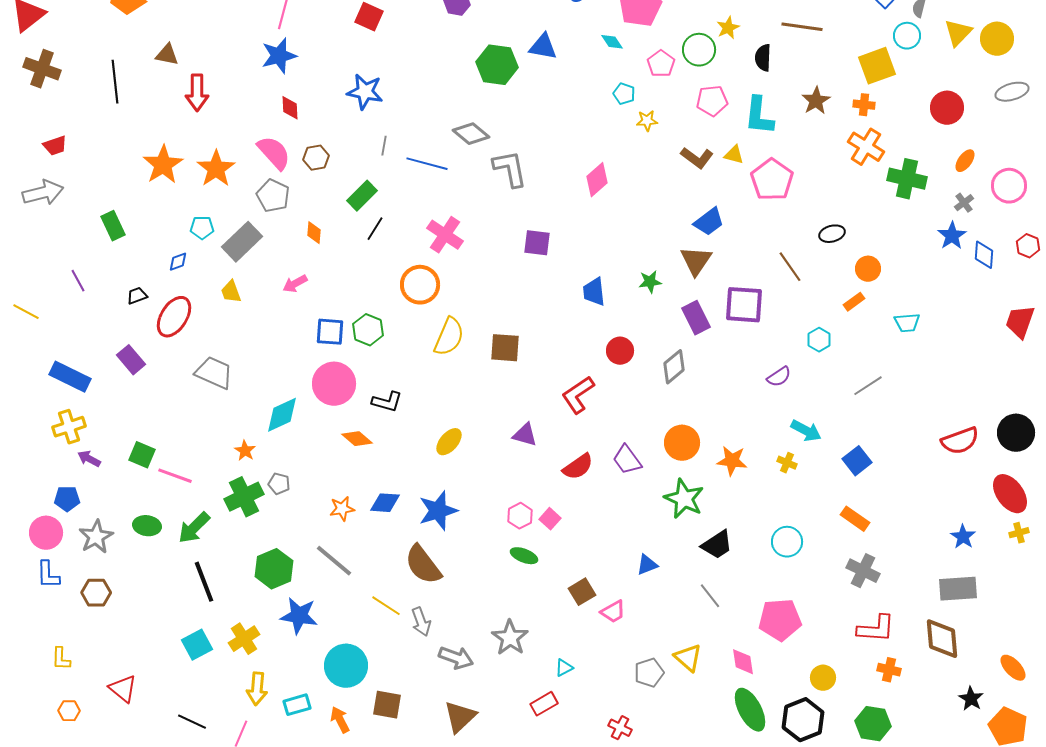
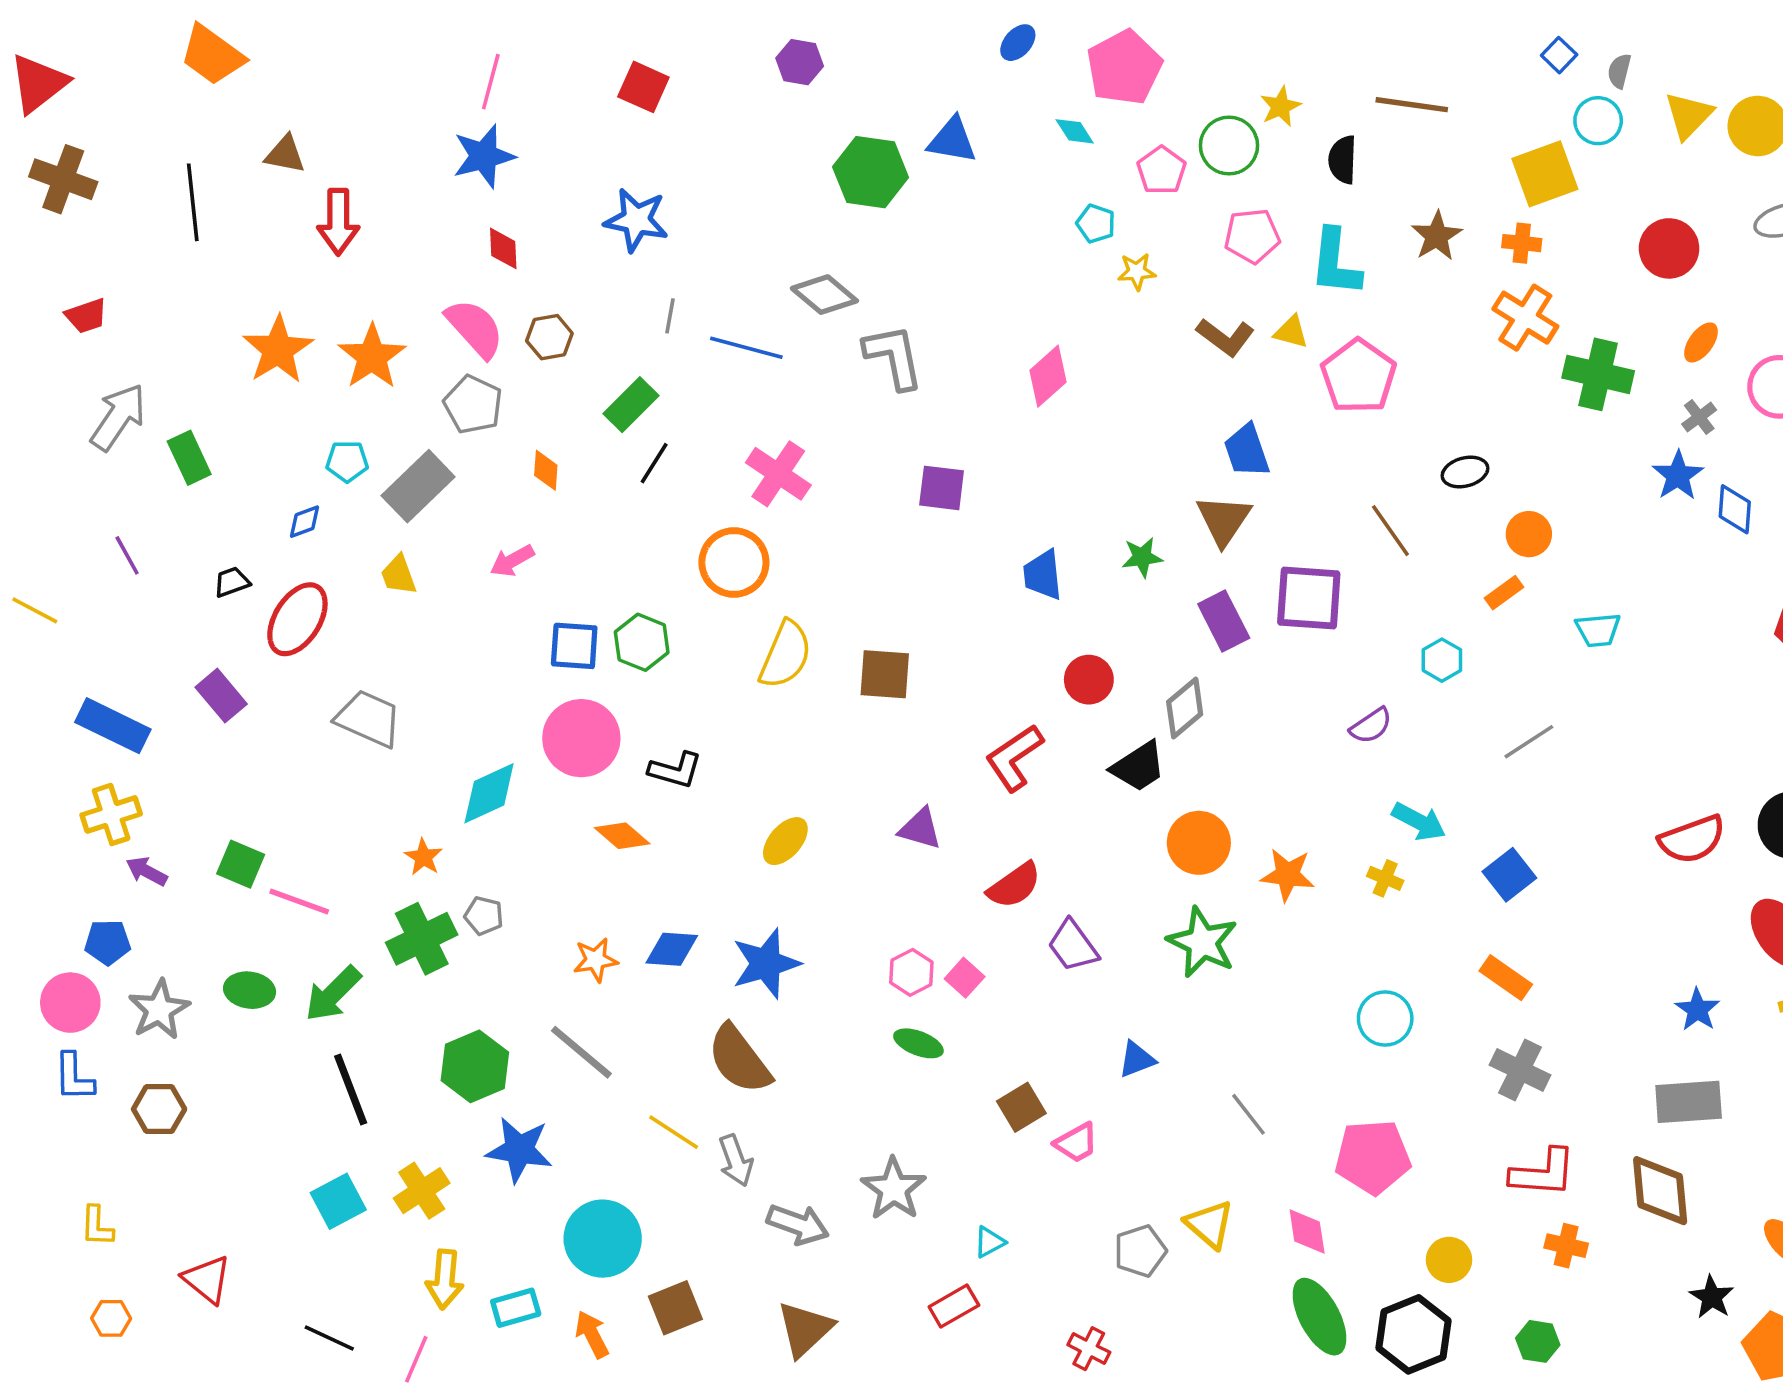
gray arrow: (43, 193) -> (118, 417), moved, turned -42
blue trapezoid: (709, 222) -> (1247, 451), turned 108
purple trapezoid: (627, 460) -> (1073, 946), moved
black trapezoid: (717, 545) -> (1138, 767), moved
brown square: (387, 705) -> (675, 1308), turned -32
green hexagon: (873, 724) -> (1538, 1341), size x0.7

